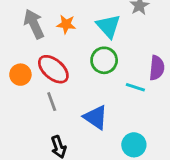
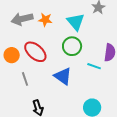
gray arrow: (34, 24) -> (22, 19), turned -80
gray line: (52, 102) -> (25, 79), moved
blue triangle: (96, 117) -> (63, 76), moved

